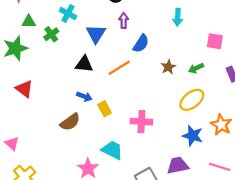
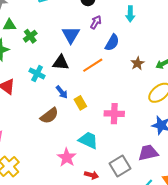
cyan cross: (68, 14) -> (37, 73), moved
cyan arrow: (178, 17) -> (130, 14), moved
purple arrow: (124, 21) -> (96, 22), turned 32
blue arrow: (84, 97) -> (62, 92), turned 32

